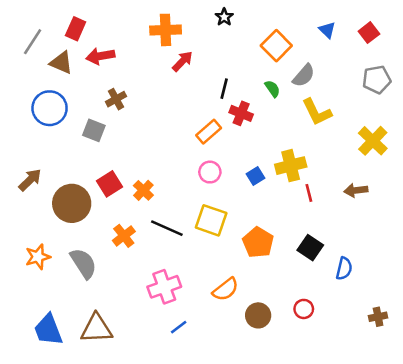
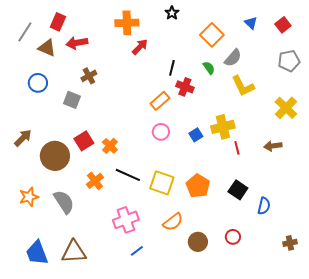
blue circle: (50, 108) -> (38, 83), size x0.7
yellow square: (211, 220) -> (162, 183), moved

